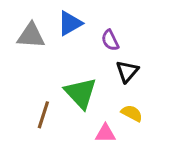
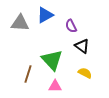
black triangle: (127, 71) -> (82, 46), turned -35
pink triangle: (105, 133) -> (55, 86), moved

